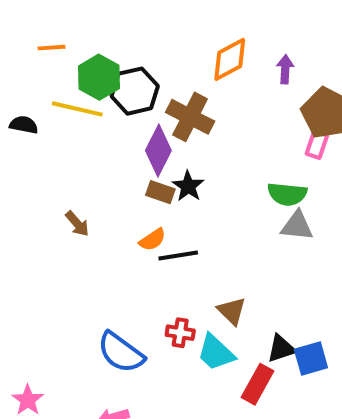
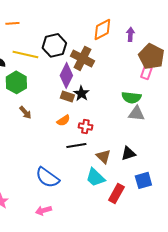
green hexagon: (99, 77) -> (16, 82), moved
black line: (178, 255) -> (76, 145), moved
red cross: (180, 333) -> (85, 126), moved
black triangle: (281, 349) -> (128, 153), moved

